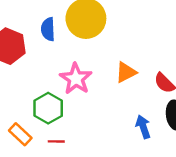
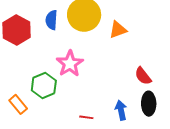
orange triangle: (126, 72) -> (118, 30), moved
red line: (56, 141) -> (86, 117), moved

